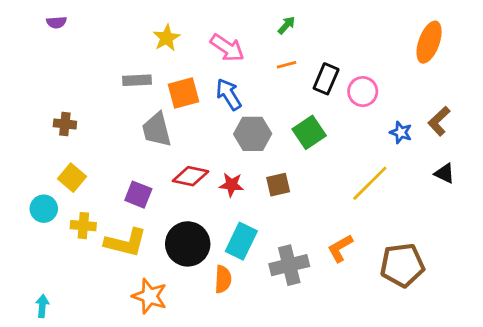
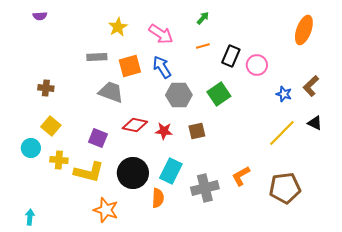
gray trapezoid: (157, 130) -> (111, 92), turned 124
yellow line: (370, 183) -> (282, 133), moved

